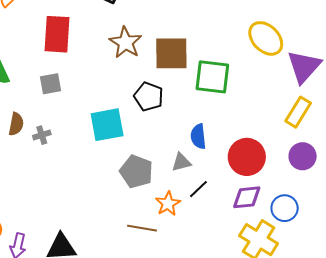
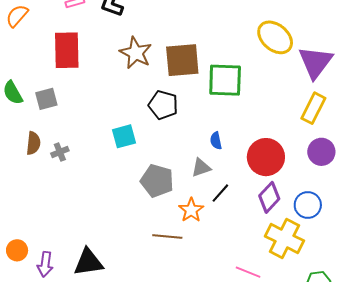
gray square: (51, 84) -> (46, 99), moved
cyan square: (107, 125) -> (124, 136), size x0.7
blue semicircle: (198, 136) -> (216, 141), size x0.7
purple diamond: (247, 197) -> (269, 197), turned -36

